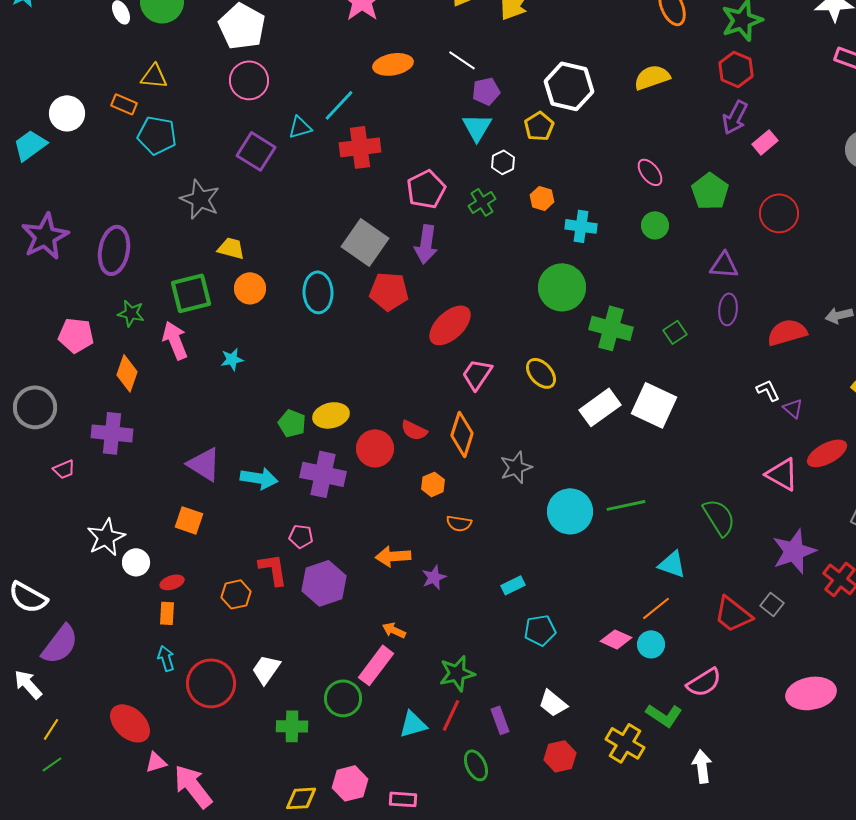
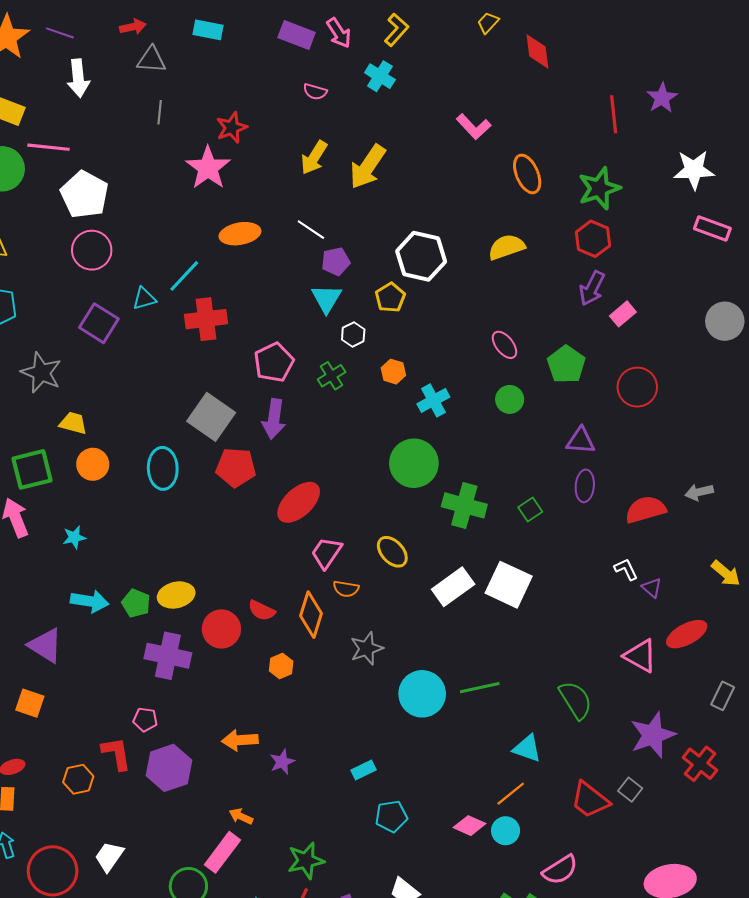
cyan cross: (581, 226) -> (433, 400), turned -36
cyan arrow: (259, 478) -> (90, 601), moved
orange semicircle: (459, 523) -> (346, 589), moved

